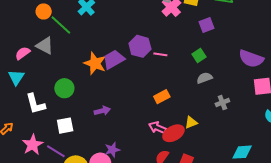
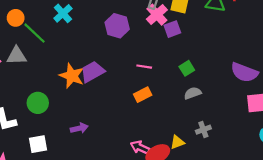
purple square: (207, 25) -> (172, 29), moved
gray triangle: (45, 46) -> (17, 56), turned -30
purple hexagon: (140, 46) -> (117, 26), moved
orange rectangle: (162, 97) -> (143, 95), moved
gray cross: (222, 102) -> (203, 130), moved

